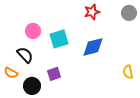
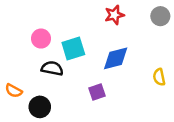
black semicircle: (25, 55) -> (52, 68), moved, turned -36
yellow semicircle: (128, 72) -> (159, 77), moved
purple square: (54, 74) -> (97, 92), moved

